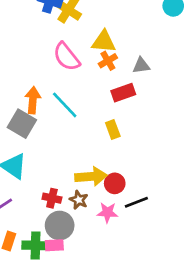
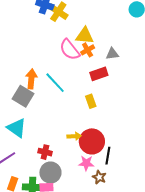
pink semicircle: (66, 57) -> (70, 50), moved
yellow arrow: (91, 176) -> (74, 136), size x0.6
red circle: (115, 183) -> (92, 141), size x1.6
brown star: (79, 200) -> (99, 177), moved
black line: (136, 202) -> (108, 156), turned -60

